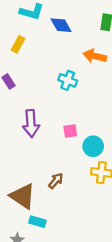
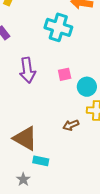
cyan cross: (68, 80) -> (58, 27), size x1.5
brown arrow: (56, 181) -> (71, 125), moved, turned -147

